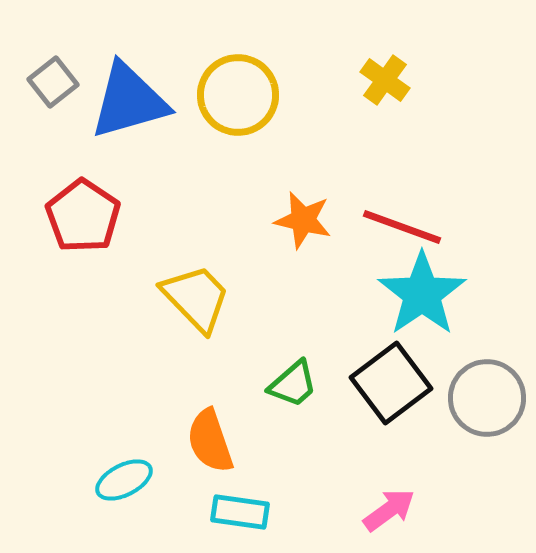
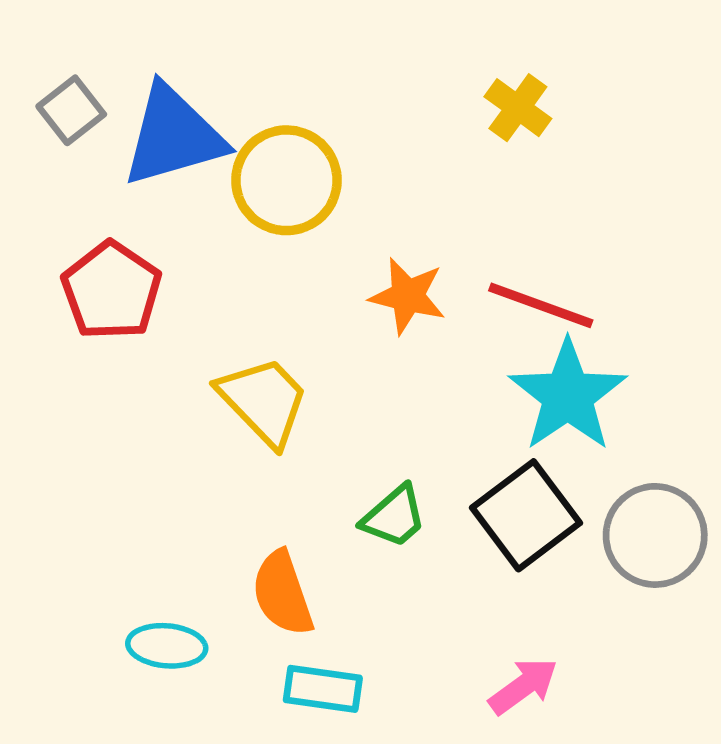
yellow circle: (238, 95) -> (286, 180), moved
cyan ellipse: (124, 480) -> (167, 646), turned 32

